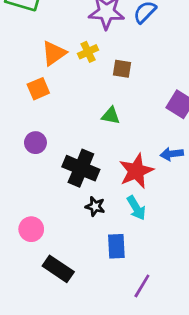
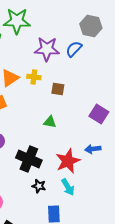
yellow cross: (88, 52) -> (34, 77), turned 32

